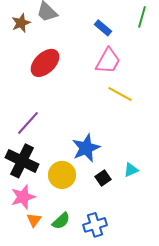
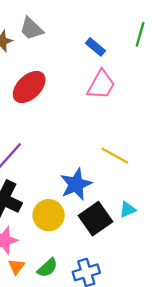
yellow line: (120, 94) -> (115, 156), moved
black square: (103, 178) -> (95, 219), size x1.8

